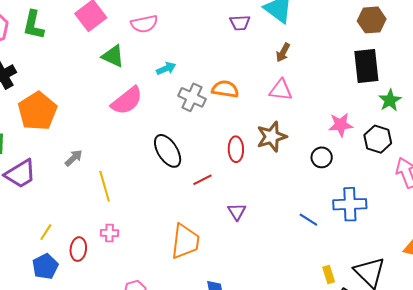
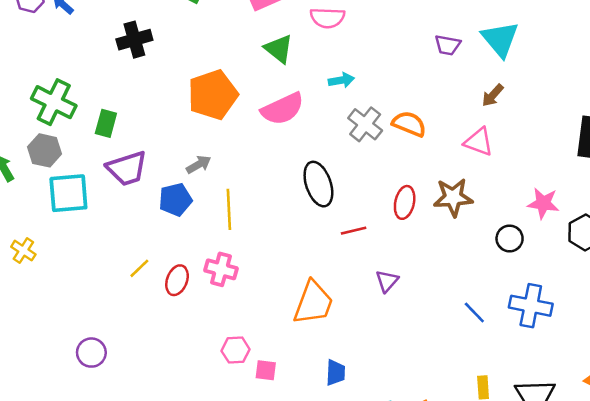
orange pentagon: (37, 111) -> (213, 95), moved
yellow line: (46, 232) -> (139, 268), moved
pink cross: (110, 233) -> (221, 269), size x1.4
blue pentagon: (45, 266) -> (175, 200), moved

